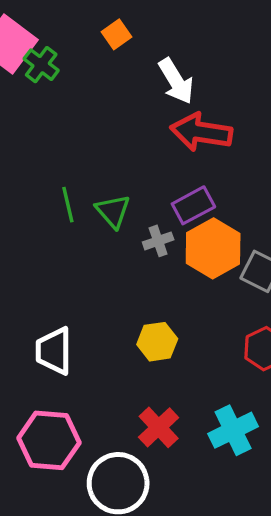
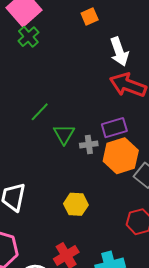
green cross: (41, 65) -> (28, 37), moved
green line: (68, 205) -> (40, 112), turned 45
green triangle: (113, 211) -> (64, 134), moved

